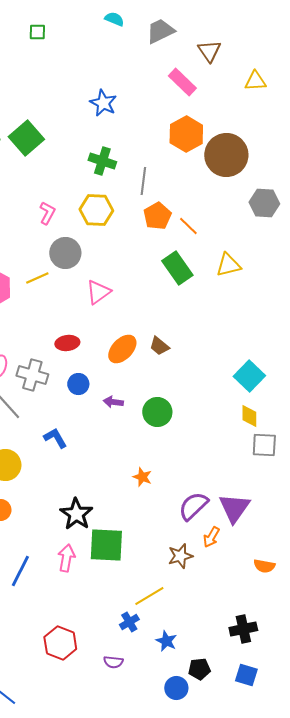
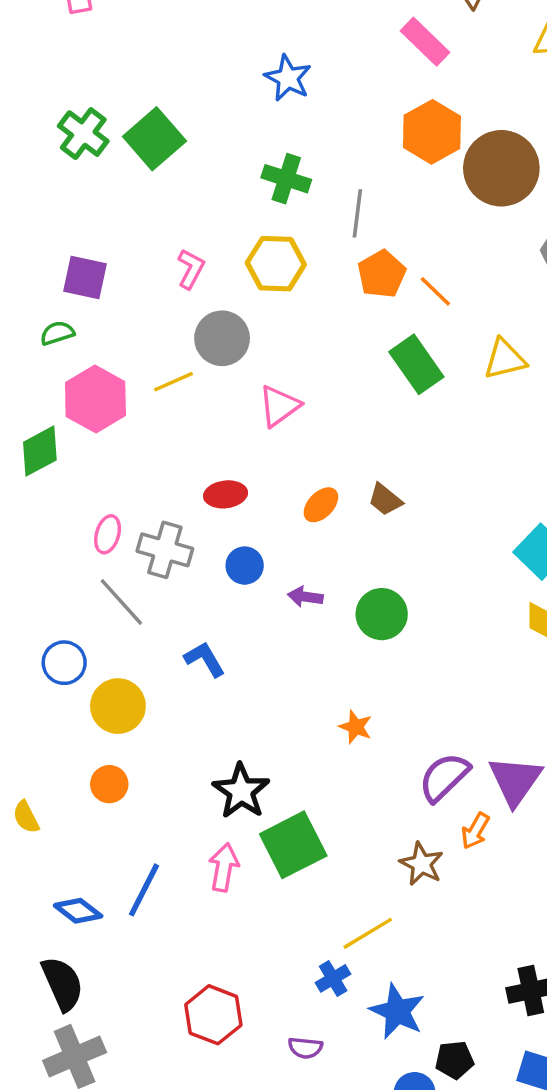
orange ellipse: (122, 349) -> (321, 505), size x0.7
green square: (106, 545) -> (293, 845), turned -30
brown star: (180, 556) -> (422, 864), turned -30
blue star: (166, 641) -> (397, 1011), size x1.5

